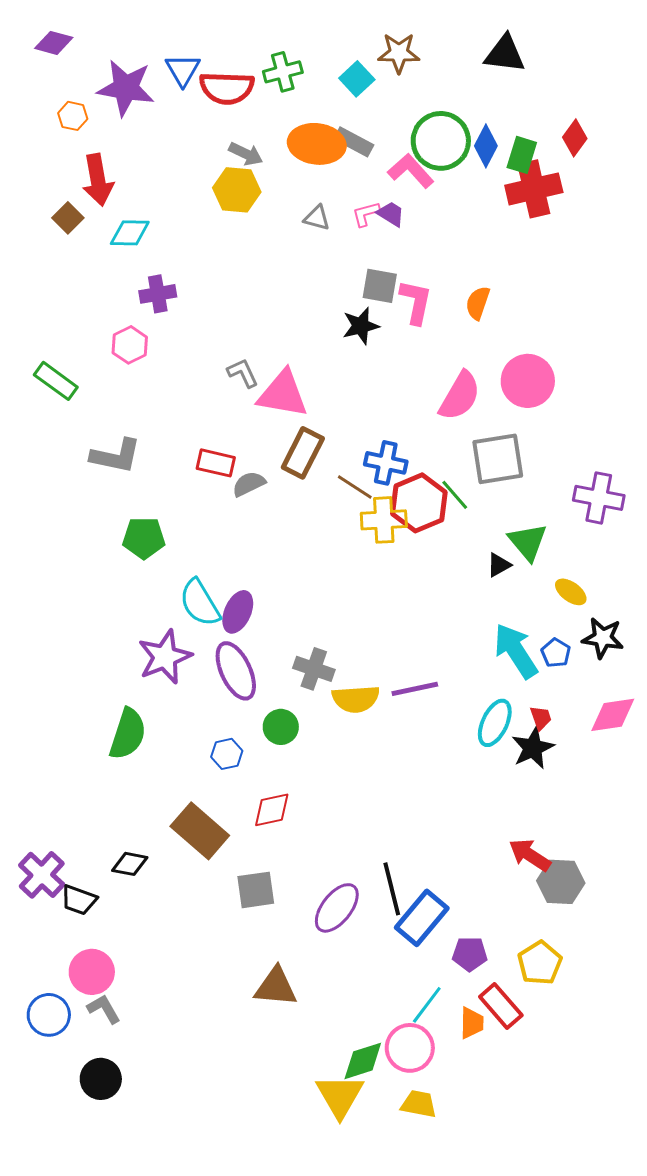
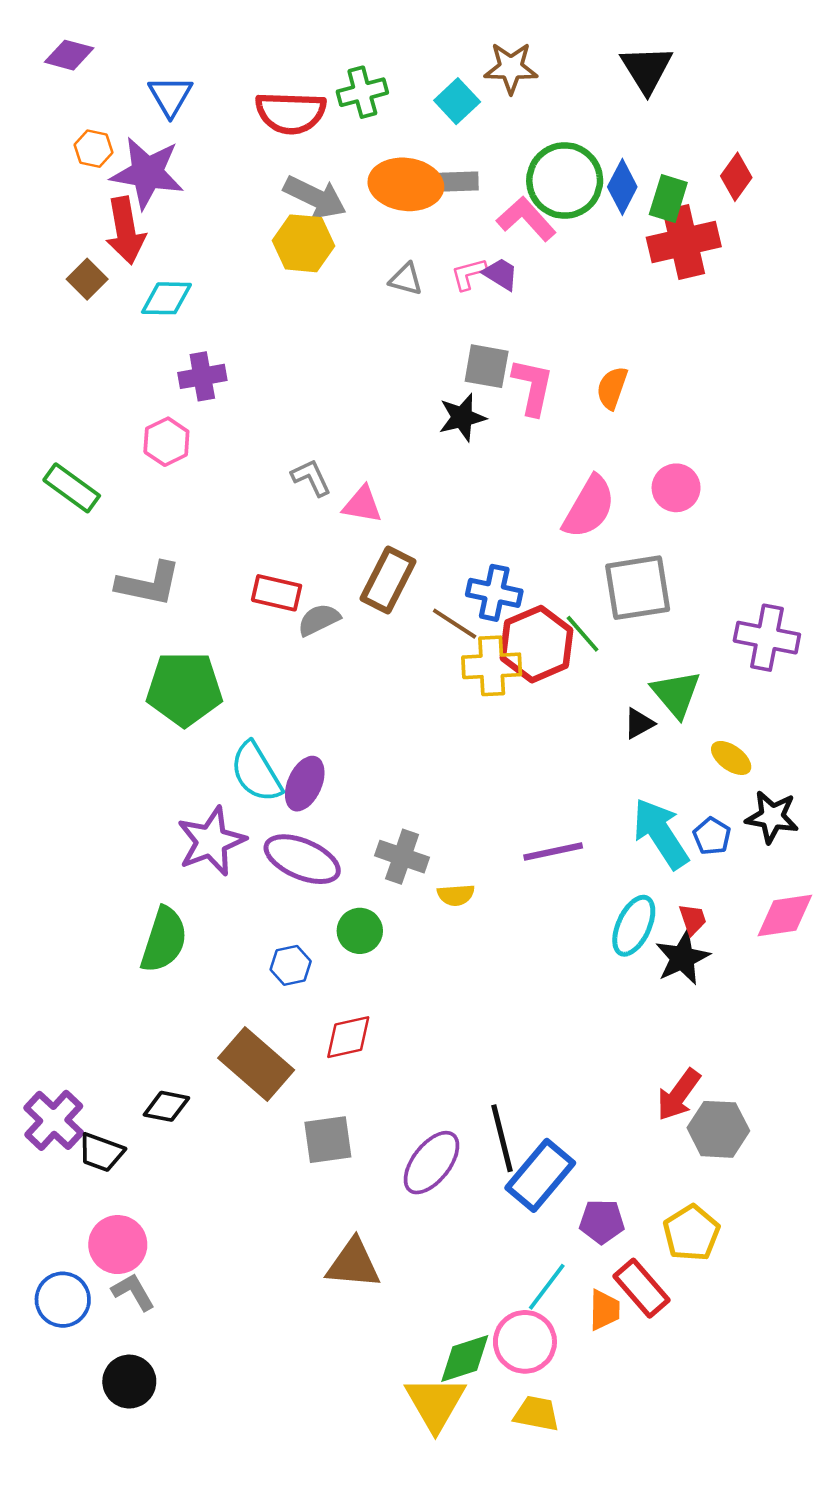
black triangle: (505, 54) -> (647, 69), turned 51
blue triangle: (183, 70) -> (170, 96), moved
purple star: (126, 88) -> (147, 173), moved
gray rectangle: (354, 142) -> (453, 182), turned -30
gray arrow: (246, 154) -> (315, 197), size x1.4
pink circle: (528, 381) -> (676, 488), size x0.7
pink triangle: (283, 394) -> (362, 504), size x0.6
green pentagon: (144, 538) -> (184, 689), size x1.4
purple ellipse: (236, 671) -> (302, 859), turned -42
purple line: (415, 689) -> (553, 851), moved
yellow semicircle: (356, 699) -> (456, 895), size x0.6
red arrow: (530, 855) -> (679, 1095), turned -87

